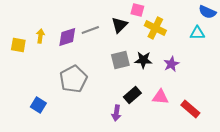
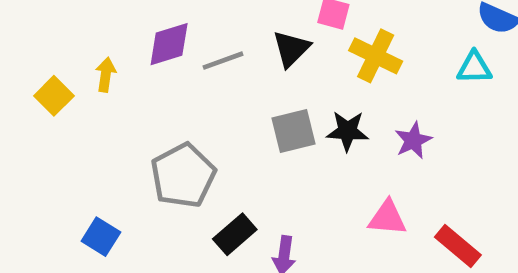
purple diamond: (67, 37) -> (169, 44), moved
yellow square: (18, 45) -> (54, 96), turned 35
black rectangle: (132, 95) -> (235, 234), moved

